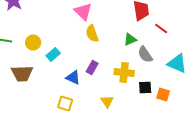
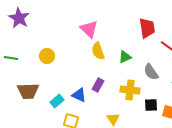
green triangle: (130, 40) -> (125, 57), moved
yellow circle: (33, 42) -> (47, 56), moved
cyan rectangle: (53, 54) -> (57, 101), moved

